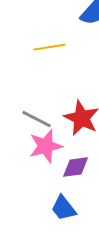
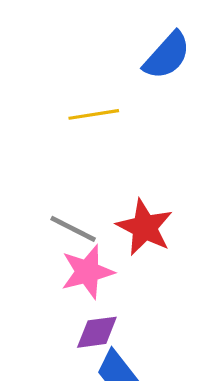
purple diamond: (76, 167) -> (97, 332), moved

